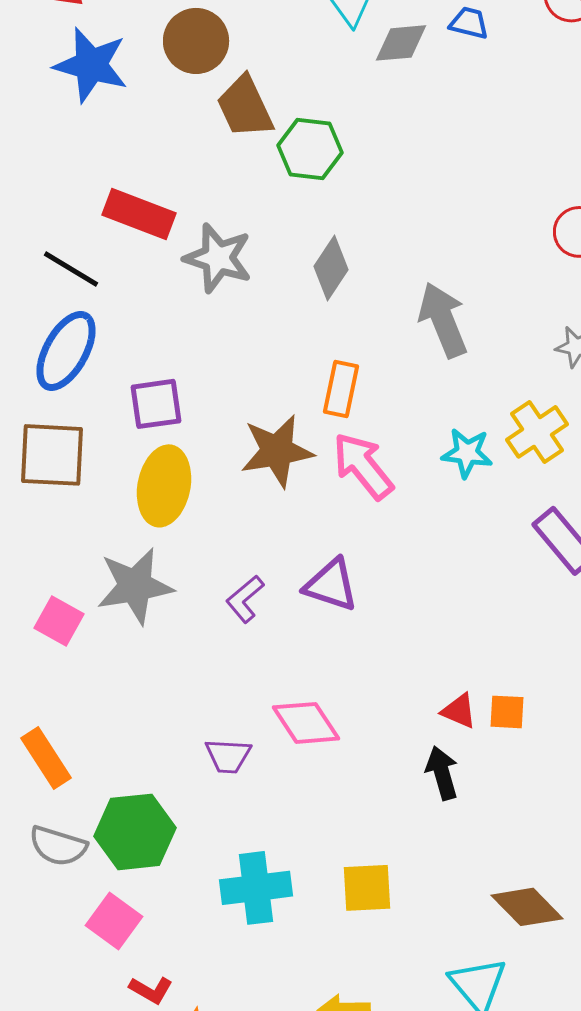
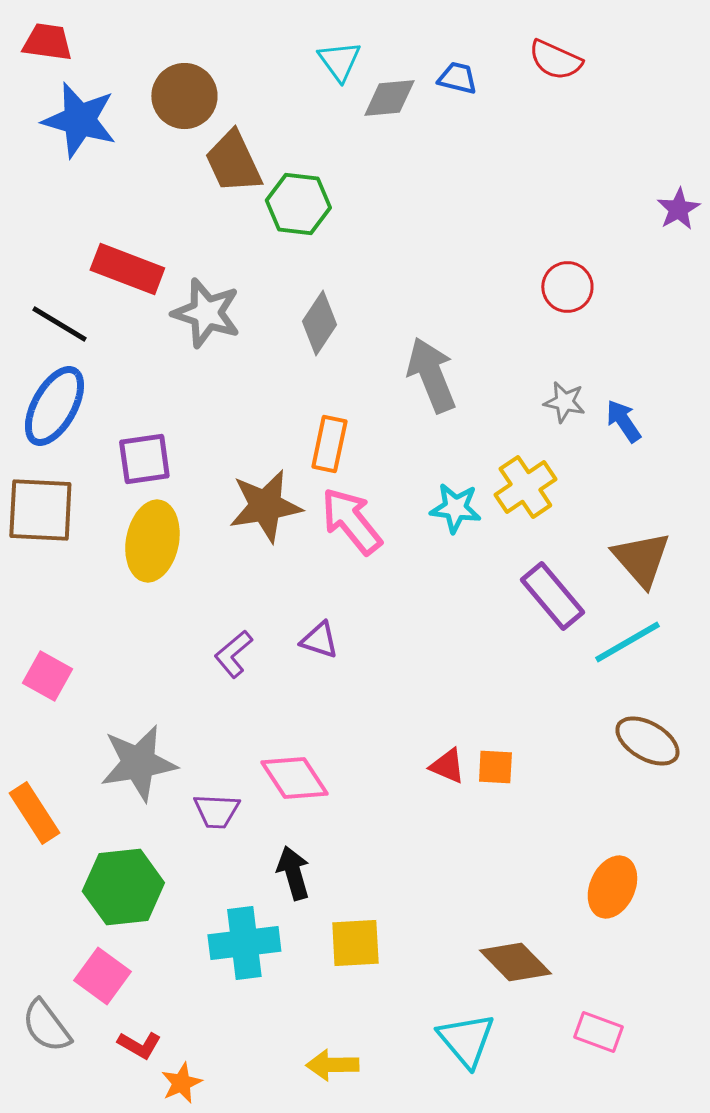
purple triangle: (331, 585) -> (319, 640), size x0.7
gray star: (135, 586) -> (138, 763), moved
black arrow: (442, 773) -> (293, 873), moved
gray semicircle: (58, 846) -> (46, 1026), moved, turned 36

